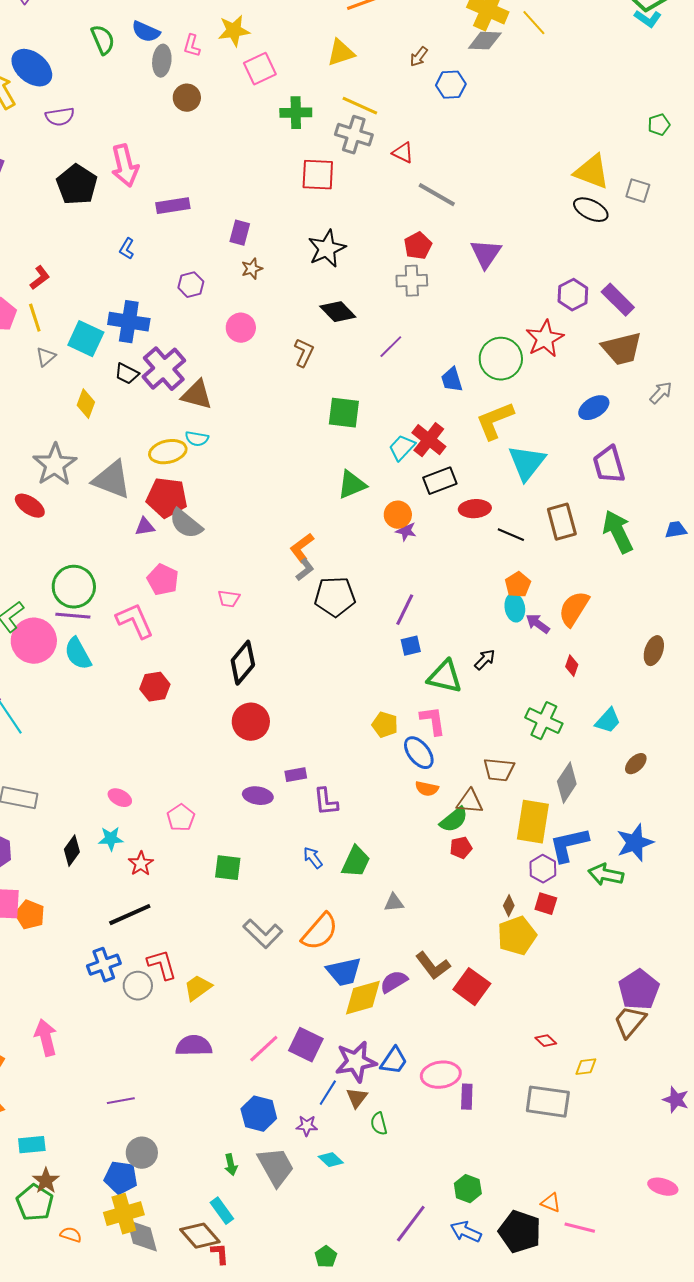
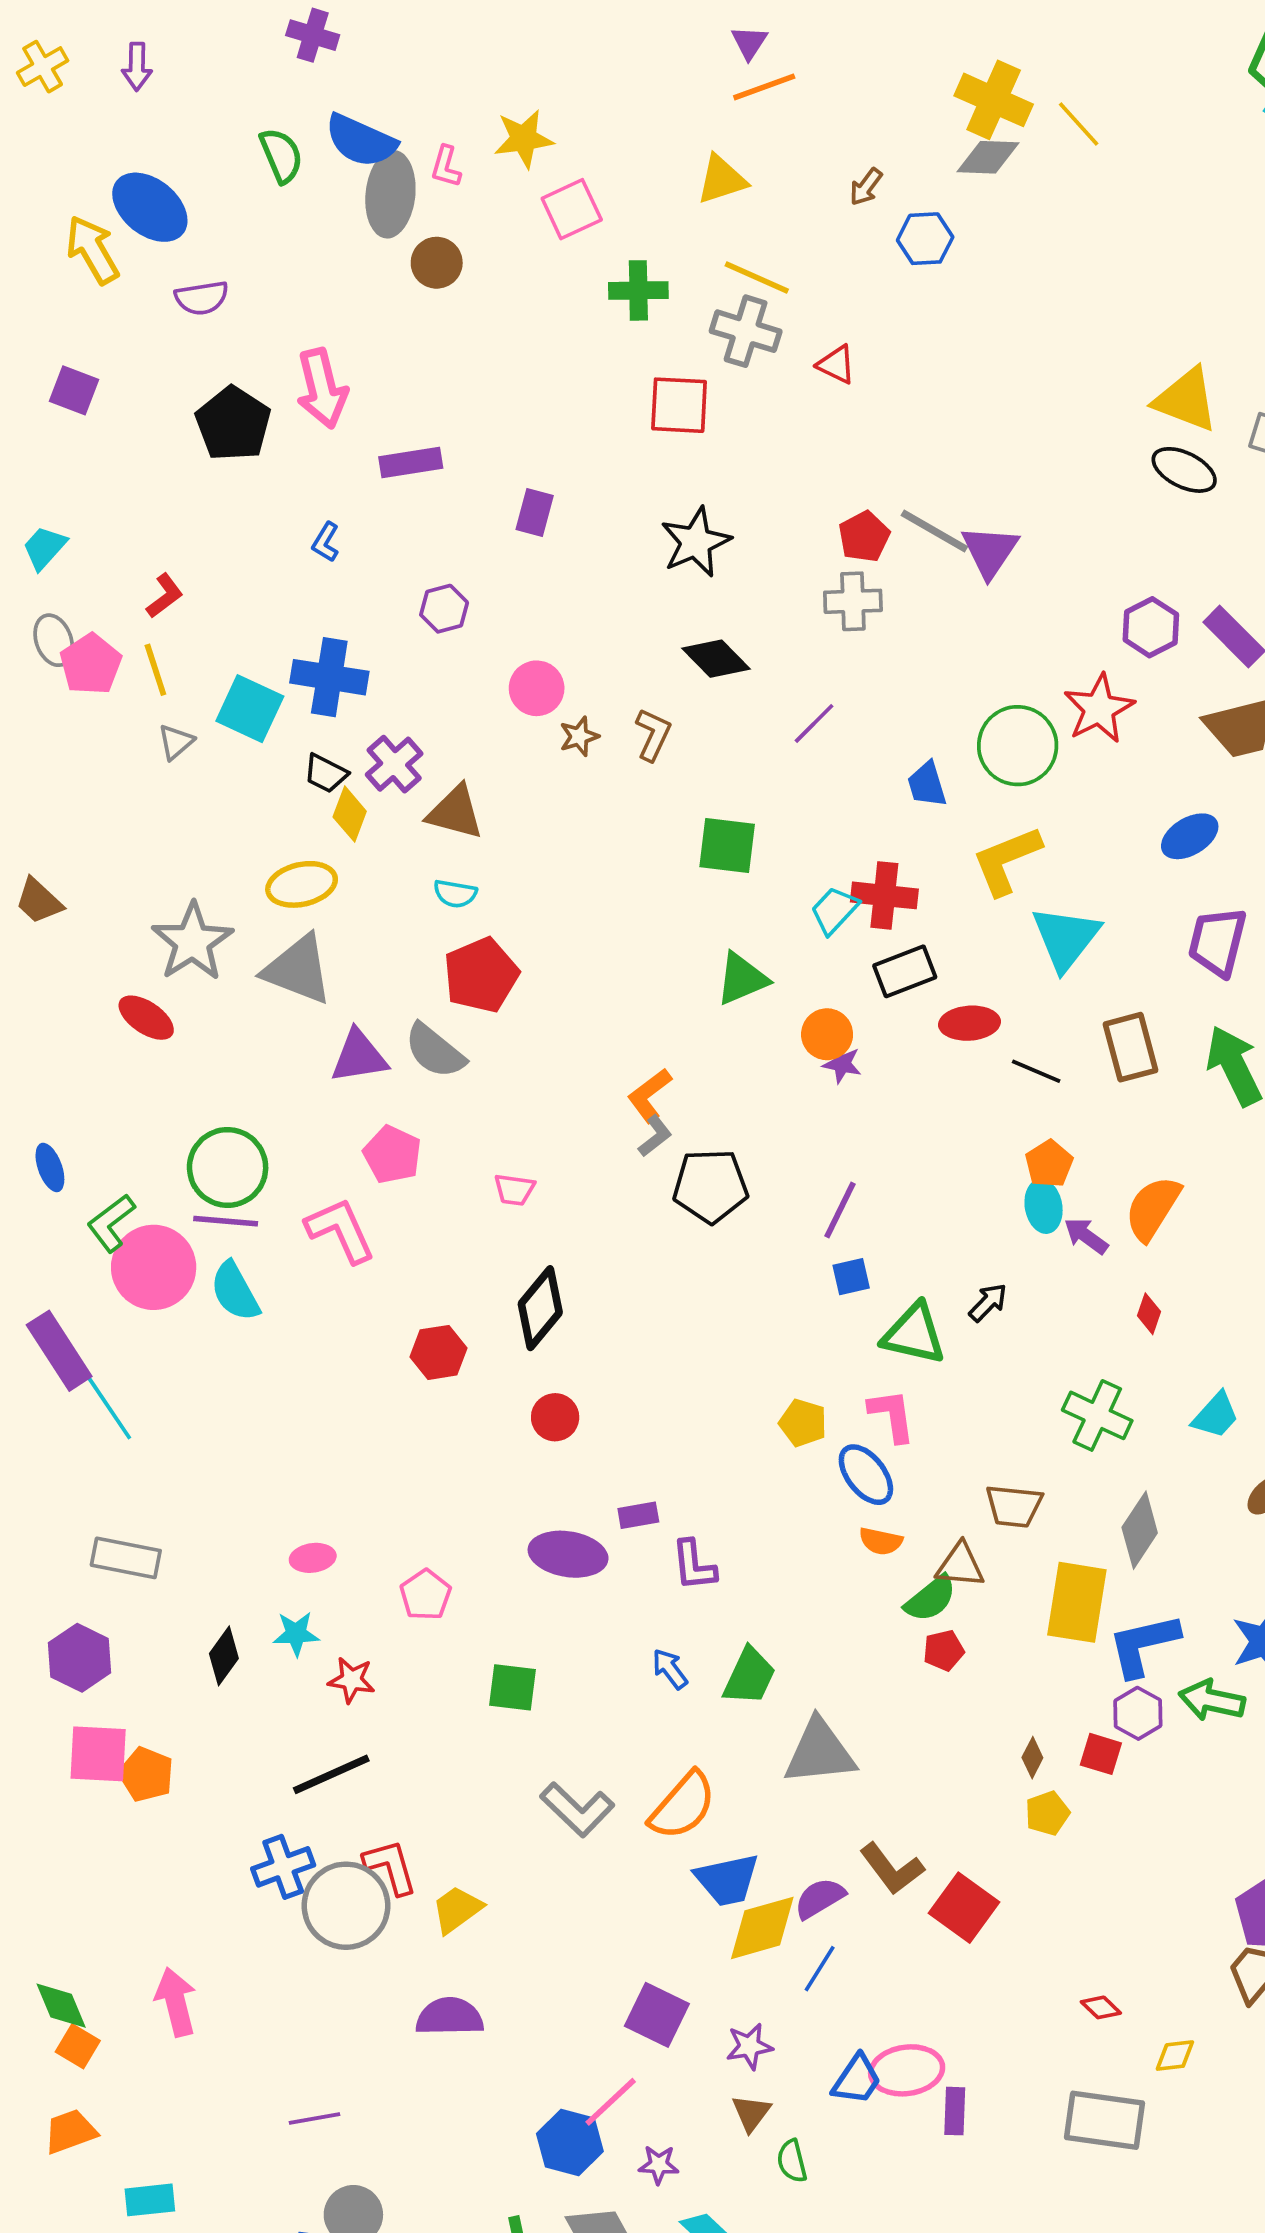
blue semicircle: (146, 32) -> (361, 141), size x1.4
gray ellipse: (162, 61) -> (390, 194), size x1.4
gray line: (437, 195) -> (934, 531), moved
brown star: (252, 269) -> (579, 736), moved
purple cross: (164, 369) -> (394, 764), size x0.7
yellow diamond: (86, 404) -> (350, 814), moved
red cross: (429, 440) -> (884, 895), turned -32
yellow ellipse: (168, 452) -> (302, 884), moved
purple trapezoid: (609, 465) -> (1217, 942), turned 30
red pentagon: (167, 498) -> (481, 975), moved, turned -30
purple triangle: (145, 527) -> (359, 1056), size x1.6
red hexagon: (155, 687) -> (439, 1352), moved
red circle: (251, 722) -> (555, 1417), size x0.7
purple ellipse: (258, 796) -> (568, 1554), size x1.4
pink ellipse: (120, 798) -> (313, 1558), turned -35
red star: (141, 864) -> (352, 1680), turned -30
purple hexagon: (543, 869) -> (1138, 1713), moved
gray triangle: (394, 903) -> (820, 1752), size x2.0
yellow pentagon: (517, 936) -> (1047, 1813), size x0.6
gray circle: (138, 986) -> (346, 1906), size x1.6
pink line: (264, 1049) -> (611, 2102), moved
blue trapezoid: (394, 1061) -> (857, 2080), moved
purple star: (356, 1062) -> (749, 2046), size x0.6
blue line: (328, 1093) -> (820, 1969), moved

